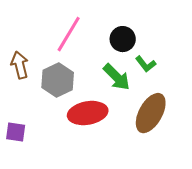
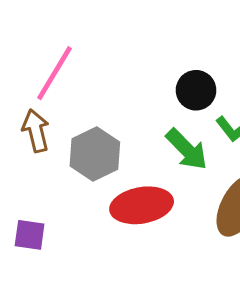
pink line: (69, 34) -> (54, 73), moved

